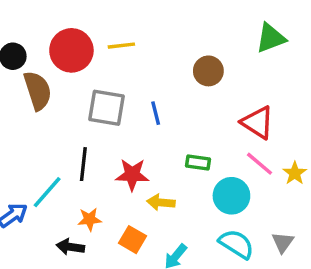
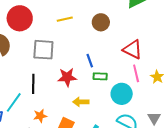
yellow line: (121, 46) -> (65, 19), moved
blue line: (156, 113) -> (90, 61), moved
pink line: (260, 164) -> (136, 73), turned 42
red star: (132, 175) -> (67, 77), moved

